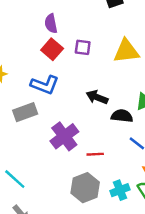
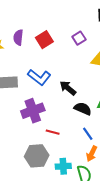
purple semicircle: (51, 23) -> (18, 37), moved
purple square: (83, 47) -> (79, 38), moved, turned 32
blue L-shape: (45, 85) -> (39, 77), moved

